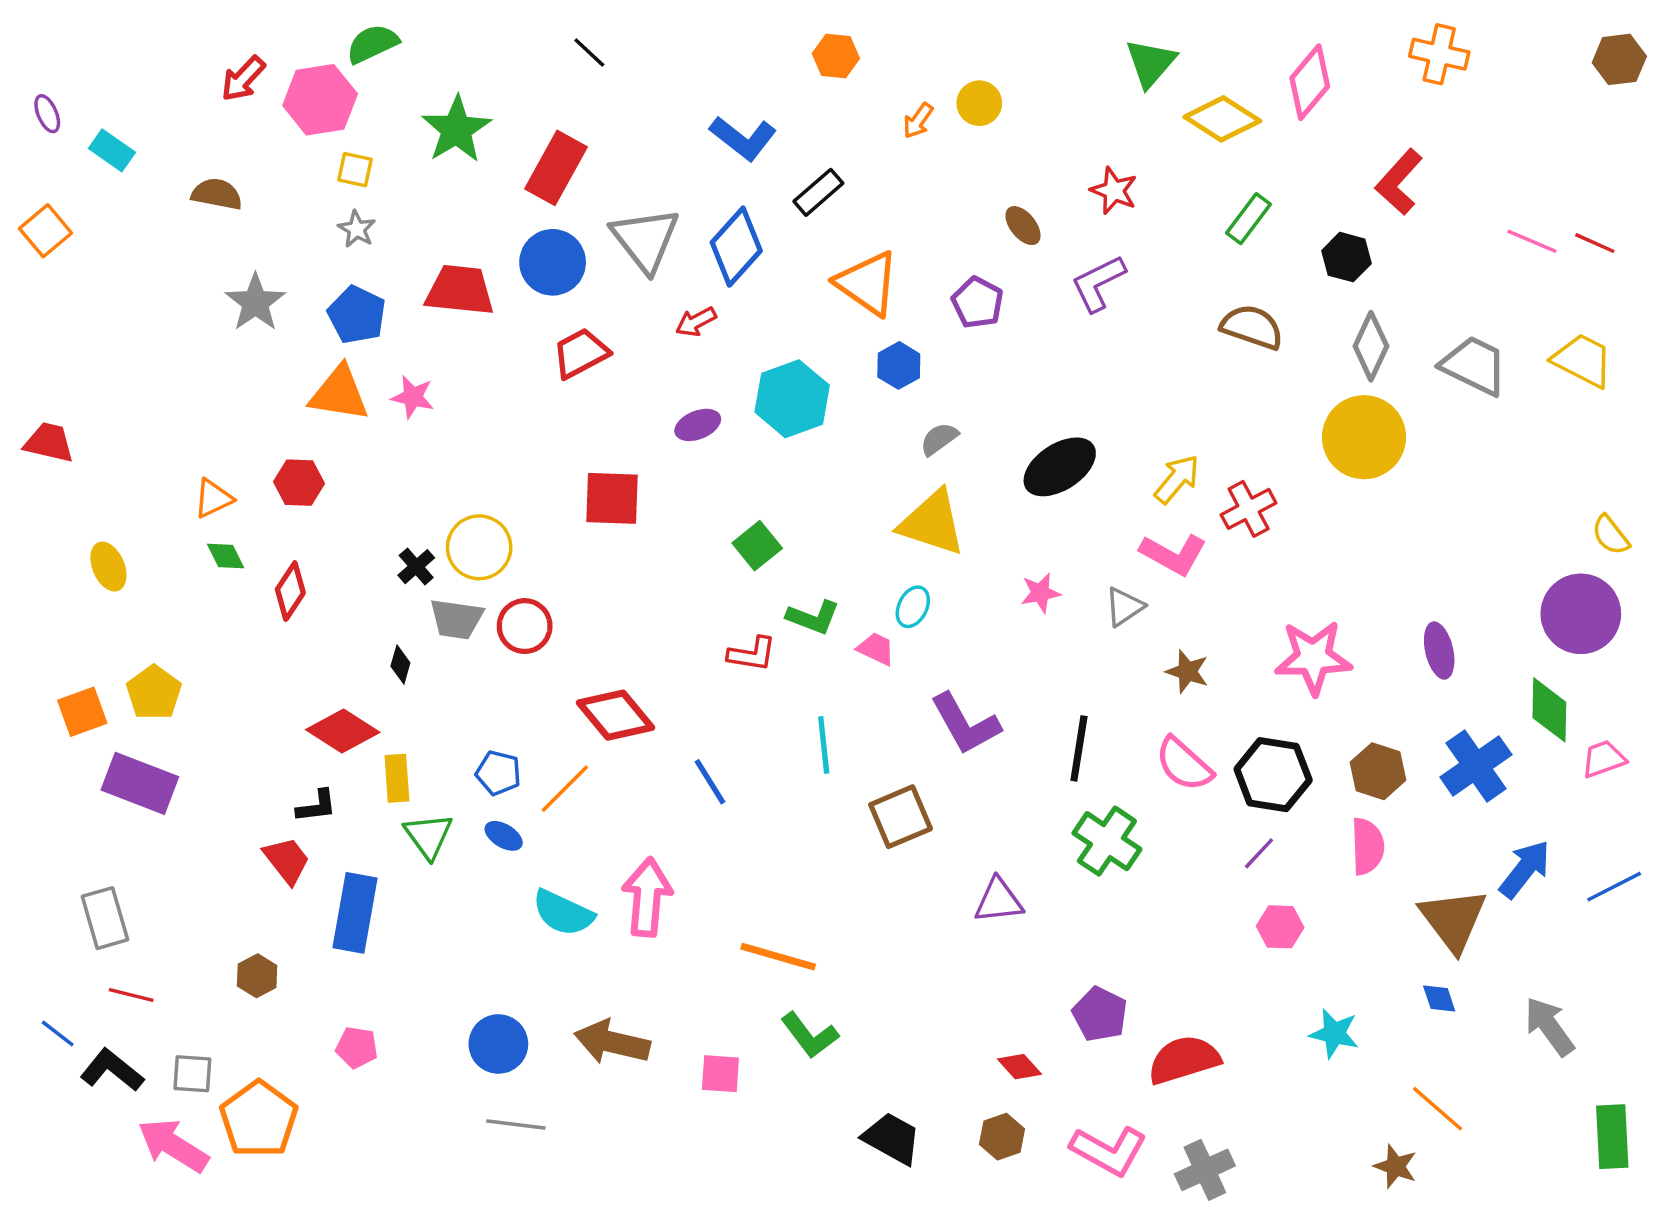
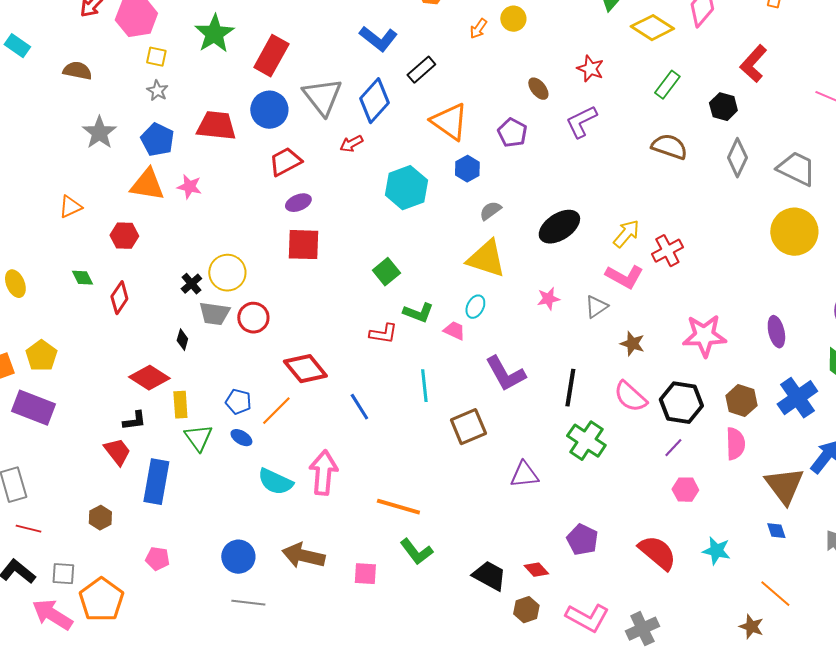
purple ellipse: (698, 425) -> (298, 203), moved
yellow circle: (1364, 437) -> (794, 232), moved
orange triangle: (213, 498) -> (70, 207), moved
red semicircle: (1184, 1060) -> (657, 553), moved, turned 57
black trapezoid: (892, 1138) -> (489, 576), moved

